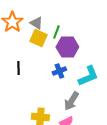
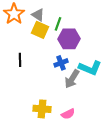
cyan L-shape: (88, 76) -> (90, 68), turned 45
gray arrow: (71, 101) -> (72, 79), moved

